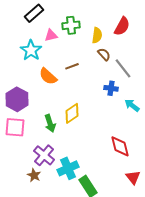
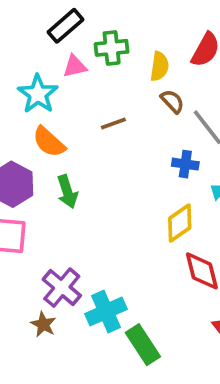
black rectangle: (34, 13) -> (65, 26), moved
orange semicircle: (48, 76) -> (49, 142), moved
yellow diamond: (72, 113) -> (180, 223), moved
green arrow: (50, 123) -> (67, 192), moved

